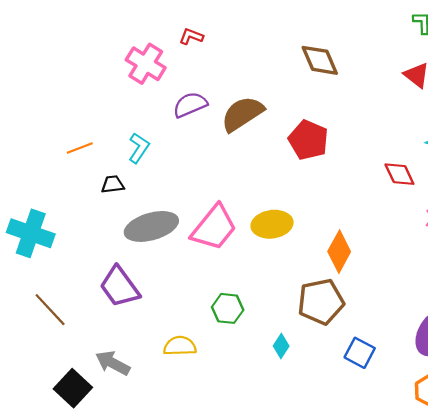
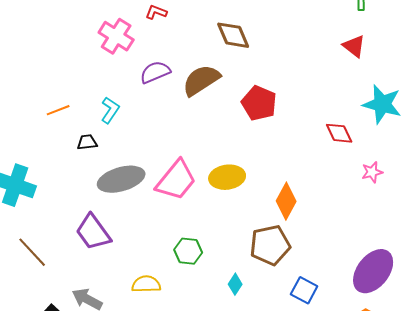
brown diamond: (320, 60) -> (233, 35), moved

